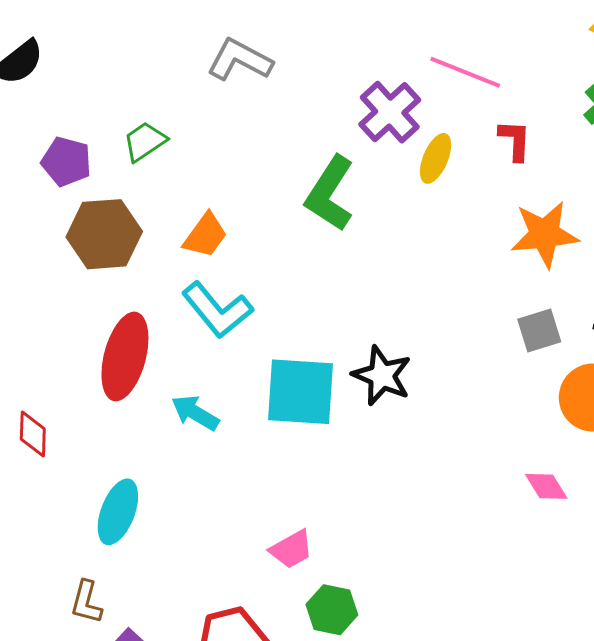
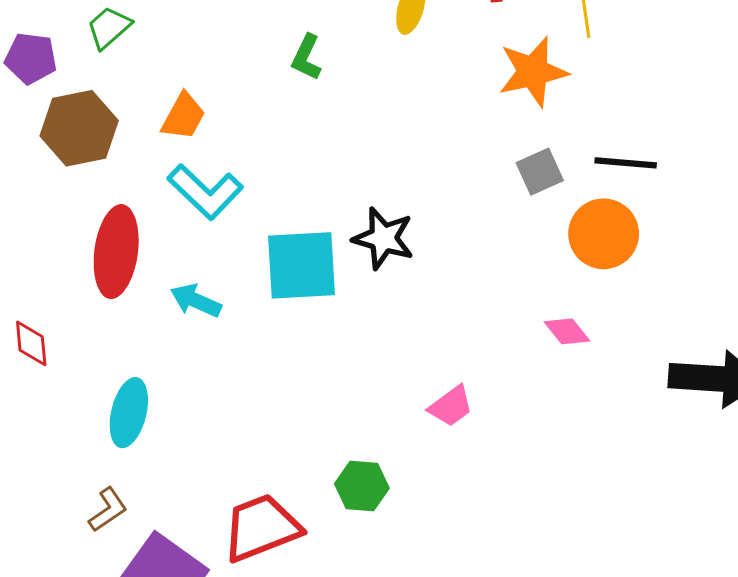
green L-shape: (330, 193) -> (306, 57), size x0.6
pink trapezoid: (291, 549) -> (451, 406), moved
brown L-shape: (86, 602) -> (108, 510), turned -132

